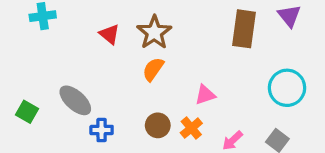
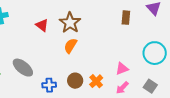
brown rectangle: (244, 29) -> (126, 18), size x0.6
pink triangle: (205, 95) -> (122, 69), moved
blue cross: (102, 130) -> (49, 85), moved

